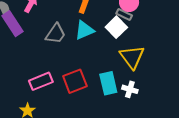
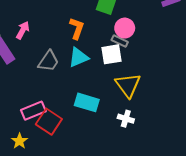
white square: (116, 27) -> (112, 54), turned 35
red square: (75, 81) -> (49, 122), moved, turned -35
cyan rectangle: (108, 83) -> (87, 102), moved, turned -60

